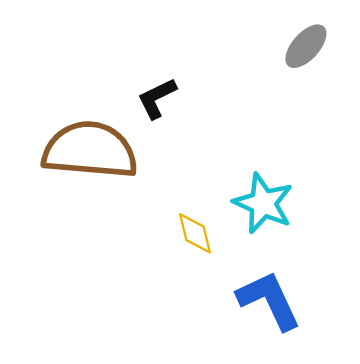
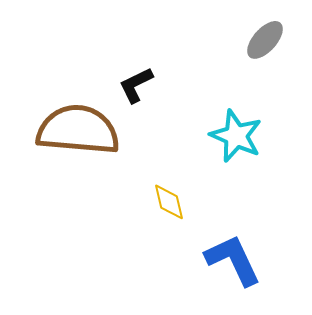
cyan star: (263, 203) -> (236, 136), moved

